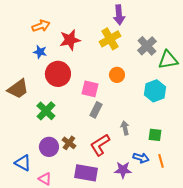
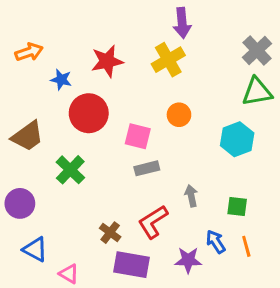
orange arrow: (41, 26) -> (29, 52), moved
gray cross: (147, 46) -> (257, 50), moved
gray rectangle: (96, 110) -> (147, 168), turned 49
brown cross: (69, 143) -> (110, 233), moved
purple circle: (49, 147) -> (20, 203), moved
blue arrow: (141, 158) -> (216, 242), turned -140

